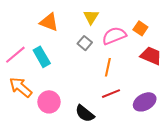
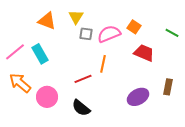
yellow triangle: (91, 17) -> (76, 17), moved
gray square: (85, 43) -> (86, 34), moved, turned -32
red line: (111, 94) -> (83, 79), moved

